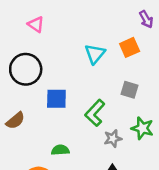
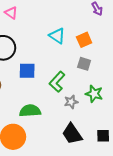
orange square: (130, 47) -> (84, 40), moved
cyan triangle: (95, 54) -> (57, 36), turned -36
green semicircle: (60, 150) -> (30, 111), size x1.5

